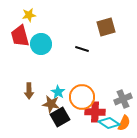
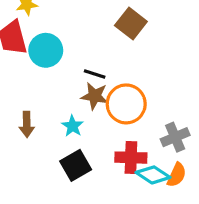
brown square: (106, 27) -> (131, 23), moved, turned -36
black line: (82, 49) -> (95, 74), moved
orange circle: (82, 97) -> (126, 104), moved
brown star: (51, 104) -> (95, 96), moved

